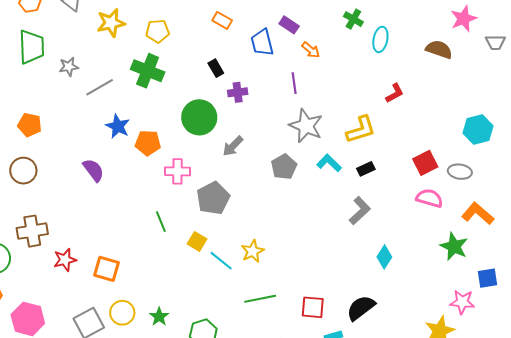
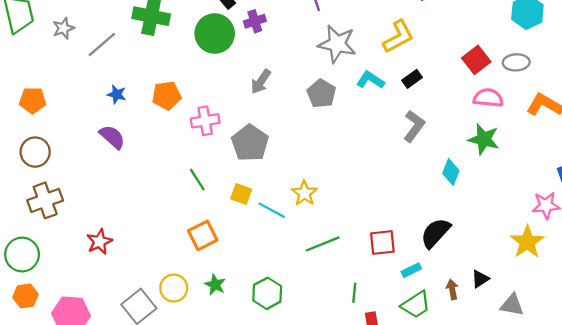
green circle: (199, 117) -> (215, 34), moved
blue star: (118, 126) -> (117, 94), moved, size x0.7
brown cross: (32, 231) -> (45, 200), moved
green star: (454, 246) -> (484, 139), moved
orange square: (106, 269) -> (203, 235), moved, turned -32

